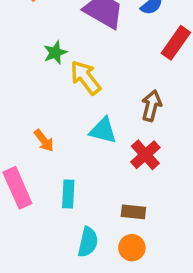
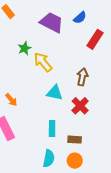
orange arrow: (44, 141) -> (11, 100), moved
cyan rectangle: (68, 194) -> (52, 129), moved

